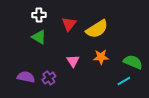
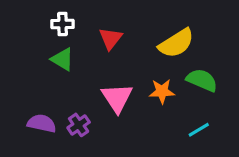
yellow semicircle: (97, 29) -> (176, 43), moved
pink triangle: (73, 61) -> (117, 98), size x1.5
green semicircle: (133, 62) -> (202, 80), moved

